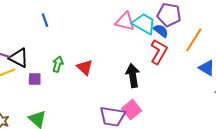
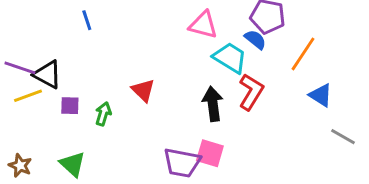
cyan trapezoid: (144, 24) -> (230, 58), moved
red L-shape: (159, 52) -> (251, 92), moved
green arrow: (58, 64) -> (103, 114), moved
pink square: (131, 110) -> (210, 153), turned -36

